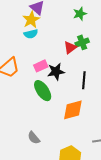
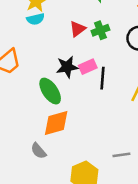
red triangle: (70, 48) -> (78, 29), moved
pink rectangle: (41, 66) -> (88, 67), moved
orange diamond: (73, 110) -> (56, 123), moved

